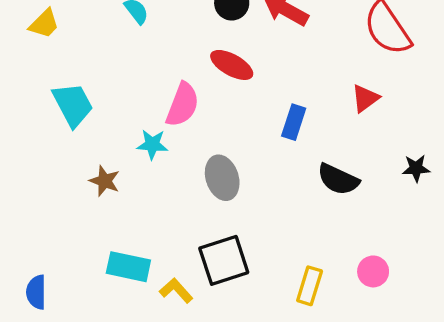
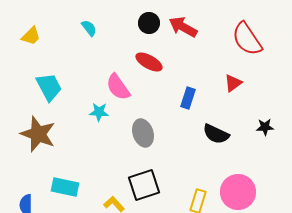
pink semicircle: (182, 105) -> (118, 87), turned 124
brown star: (105, 181) -> (38, 134), moved, size x1.8
cyan rectangle: (128, 267) -> (65, 187), moved
pink circle: (373, 271) -> (238, 192), size x1.8

